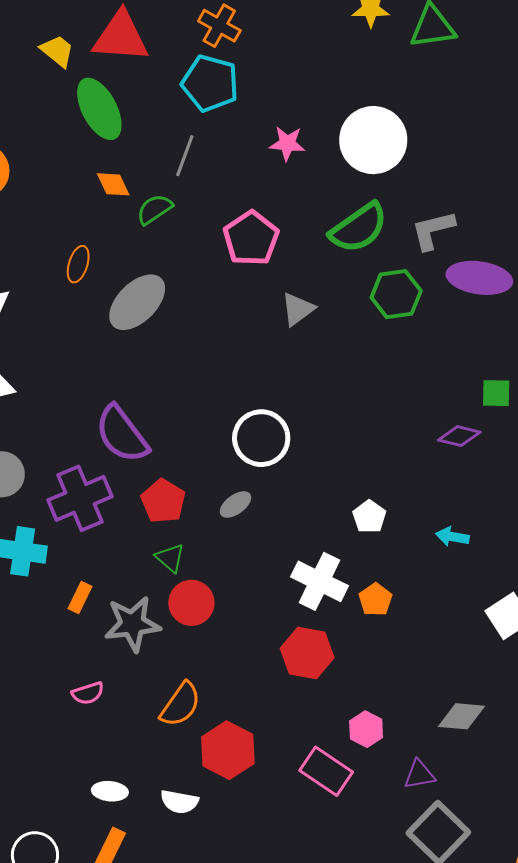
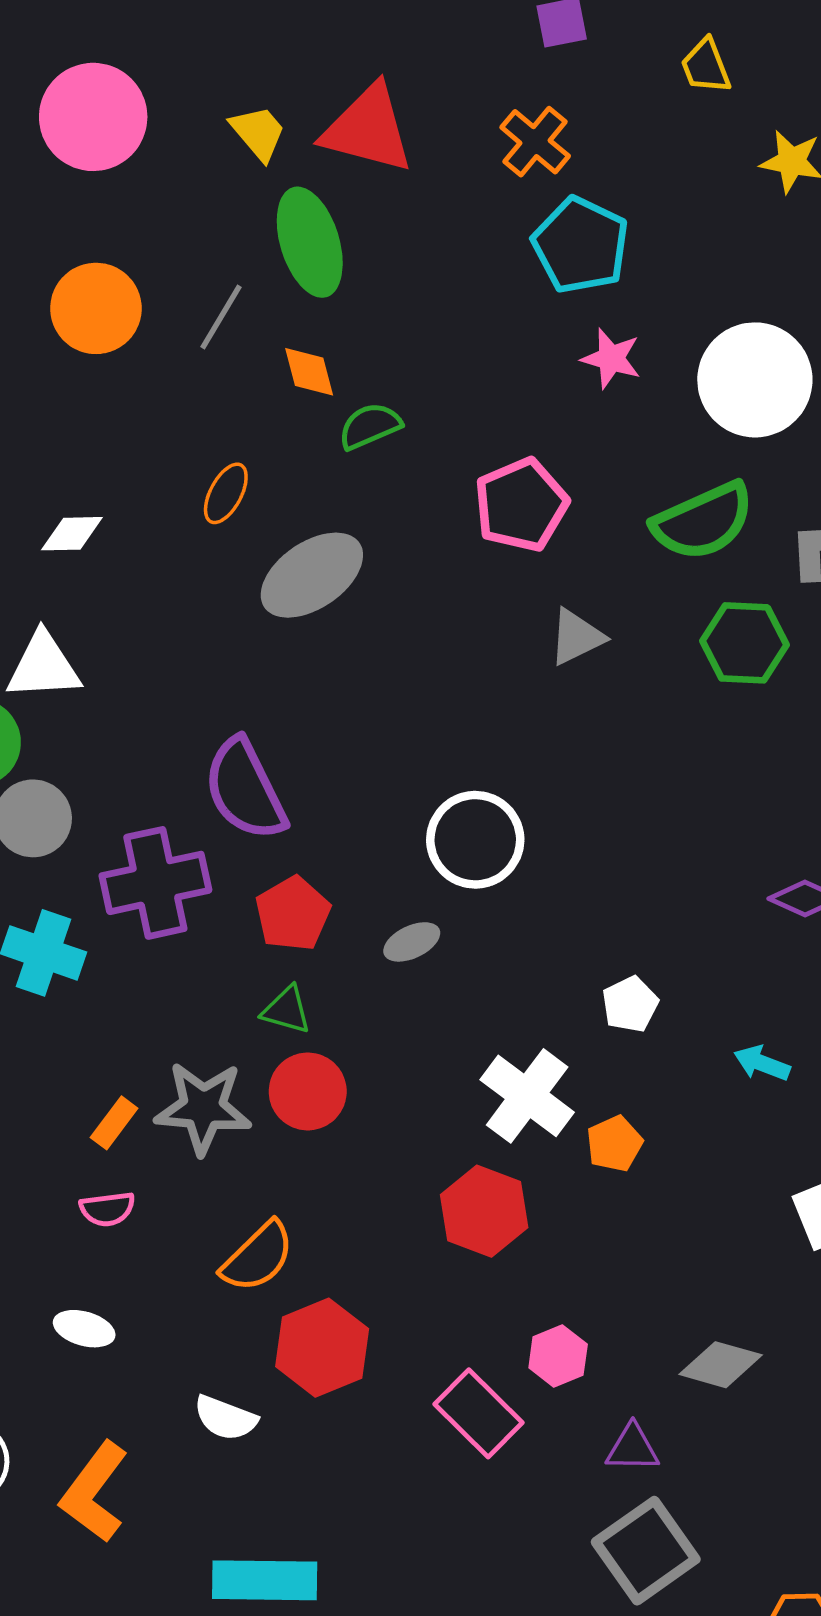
cyan pentagon: (210, 83) -> (581, 245), moved
gray line: (185, 156) -> (221, 317), moved
green triangle: (170, 558) -> (286, 1010), turned -36
orange rectangle: (80, 597) -> (114, 1123), moved
white ellipse: (110, 791) -> (84, 1329), moved

